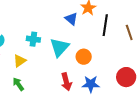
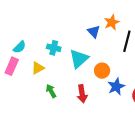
green arrow: (18, 84) -> (51, 91), moved
blue star: (91, 84) -> (116, 87), moved, turned -30

